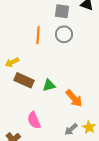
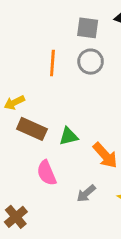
pink semicircle: (34, 120) -> (47, 173), moved
gray arrow: (71, 129) -> (86, 193), moved

